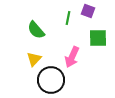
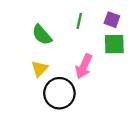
purple square: (88, 11) -> (112, 20), moved

